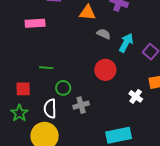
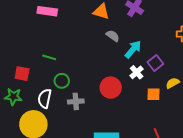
red circle: (105, 70) -> (111, 88), moved
white cross: (136, 96) -> (137, 72), moved
green star: (19, 113) -> (13, 97), turned 30

